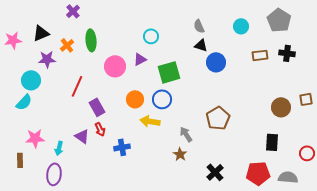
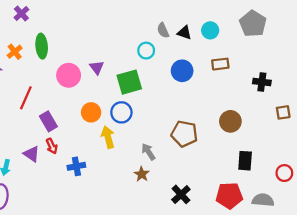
cyan circle: (151, 36) -> (146, 51), moved
black triangle: (201, 45) -> (184, 33), moved
black cross: (287, 53) -> (262, 82), moved
brown rectangle: (260, 55) -> (220, 64), moved
purple triangle: (140, 59) -> (97, 67), turned -40
brown circle: (281, 107) -> (230, 121), moved
brown pentagon: (218, 118) -> (184, 134), turned -30
yellow arrow: (150, 121) -> (108, 137), turned 66

